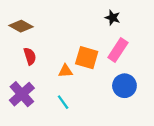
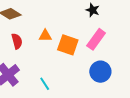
orange triangle: (65, 71) -> (45, 36), moved

